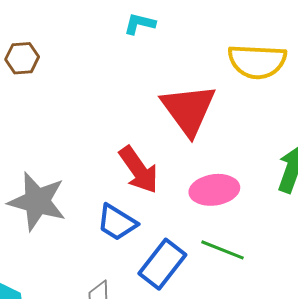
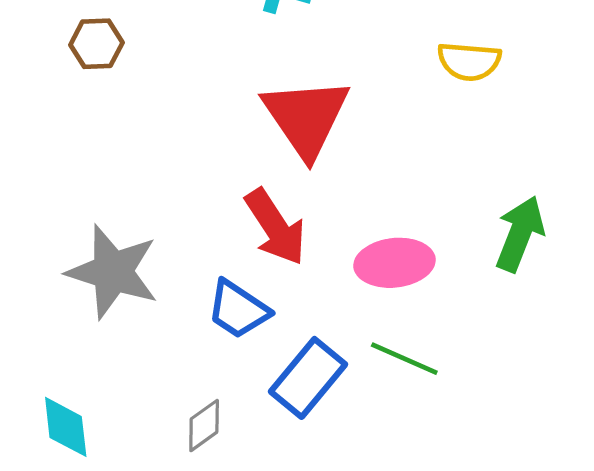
yellow semicircle: (257, 61) -> (469, 61), size x0.7
red triangle: (188, 109) -> (306, 117), moved

